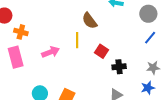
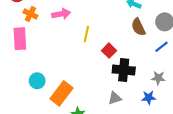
brown semicircle: (90, 21) -> (138, 27), moved
pink arrow: (51, 52) -> (61, 14), moved
black cross: (119, 67) -> (124, 70), size x1.5

